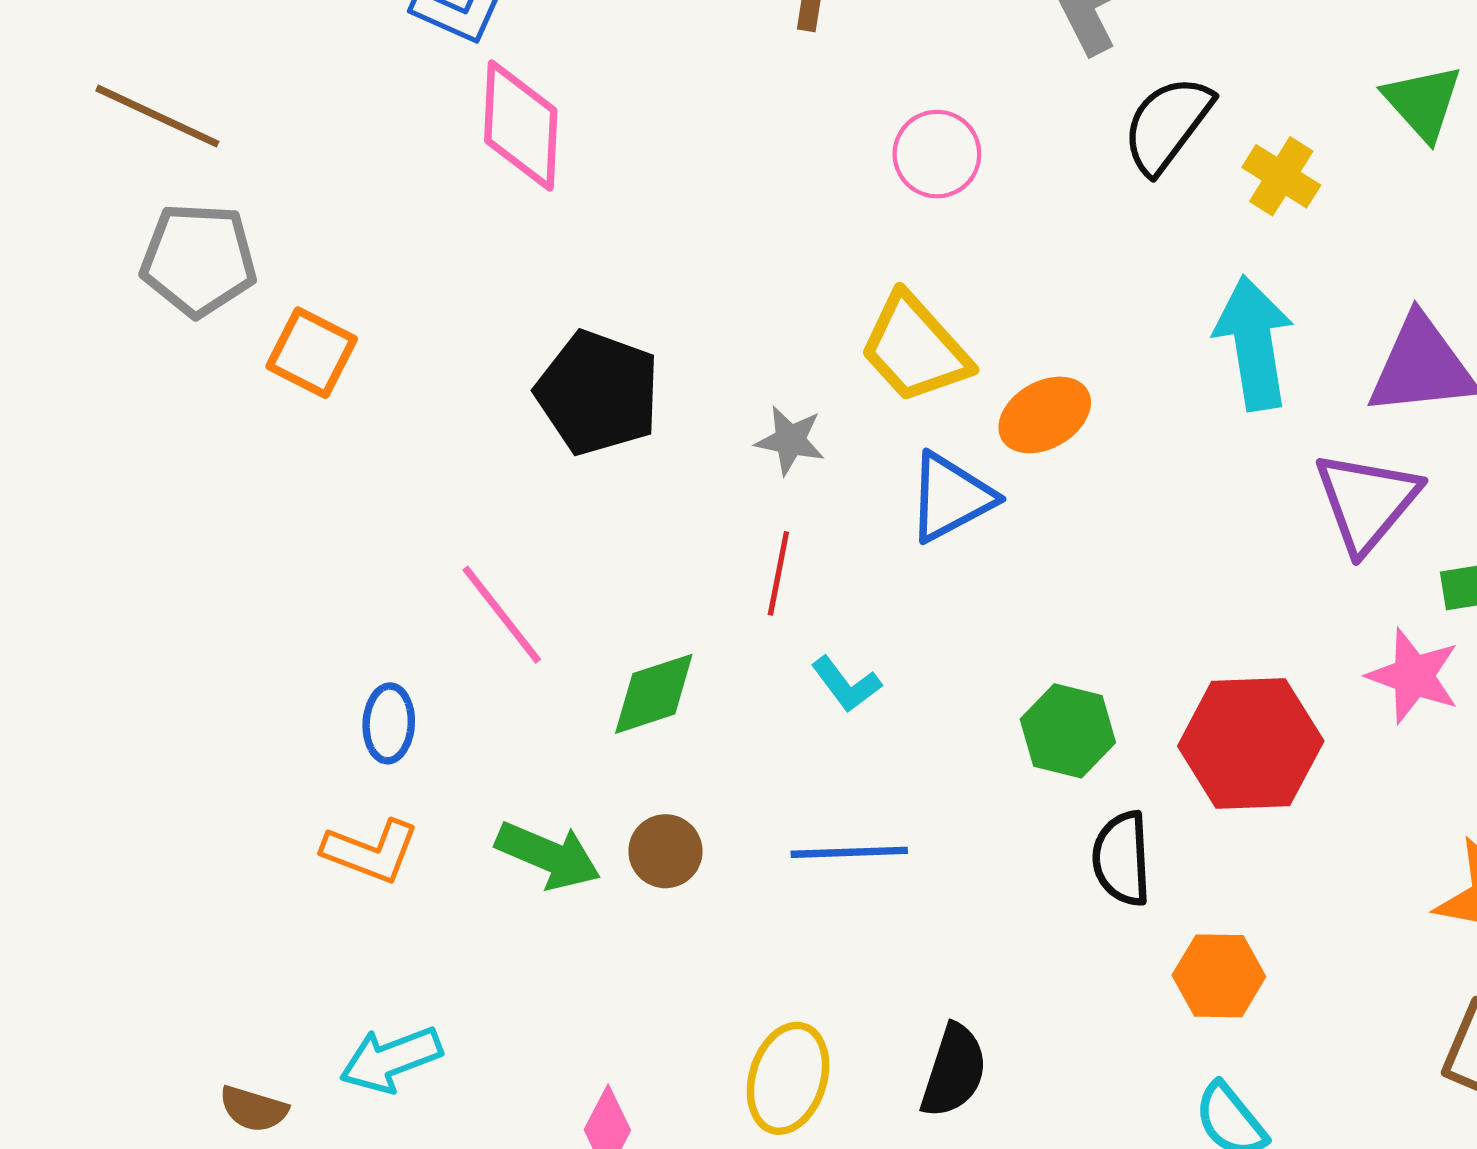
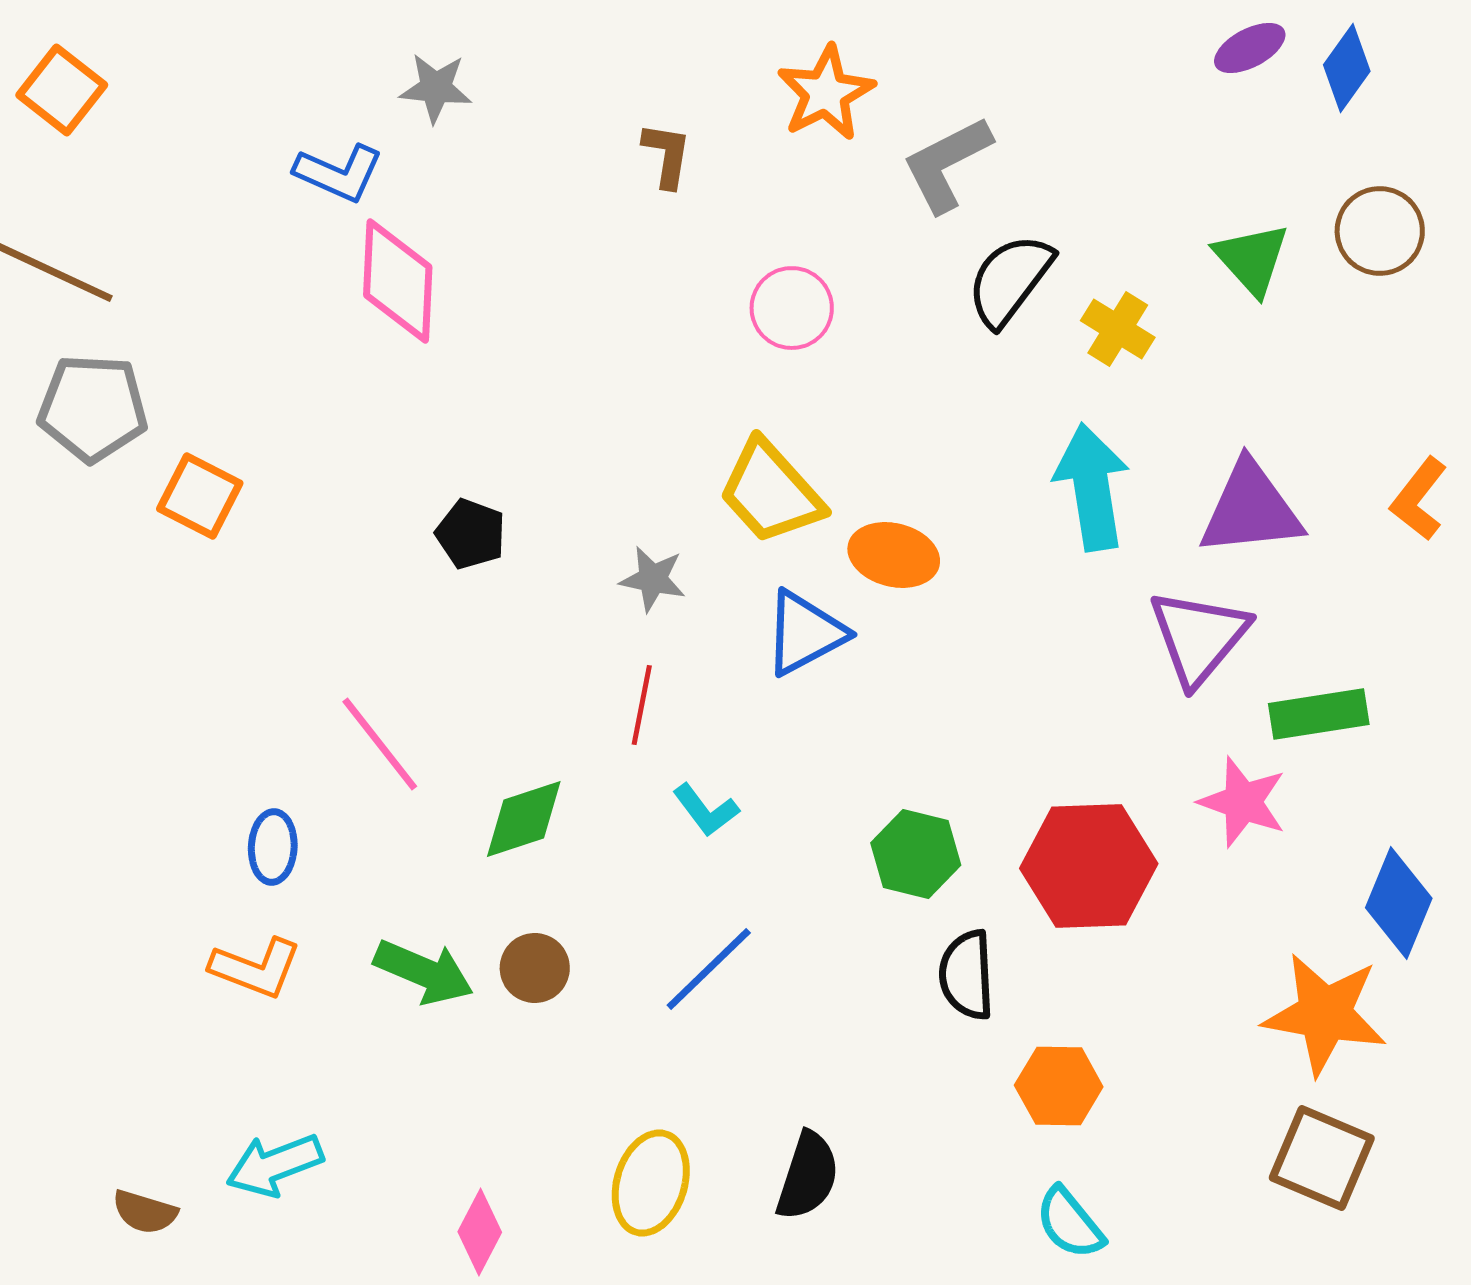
black pentagon: (598, 393) -> (471, 534), size x0.6
orange ellipse: (1045, 415) -> (894, 555), turned 44
blue line: (849, 852) -> (709, 969), turned -42

